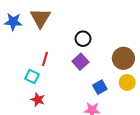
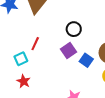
cyan square: (32, 76) -> (21, 59), turned 32
blue square: (100, 87) -> (86, 60), moved, turned -32

